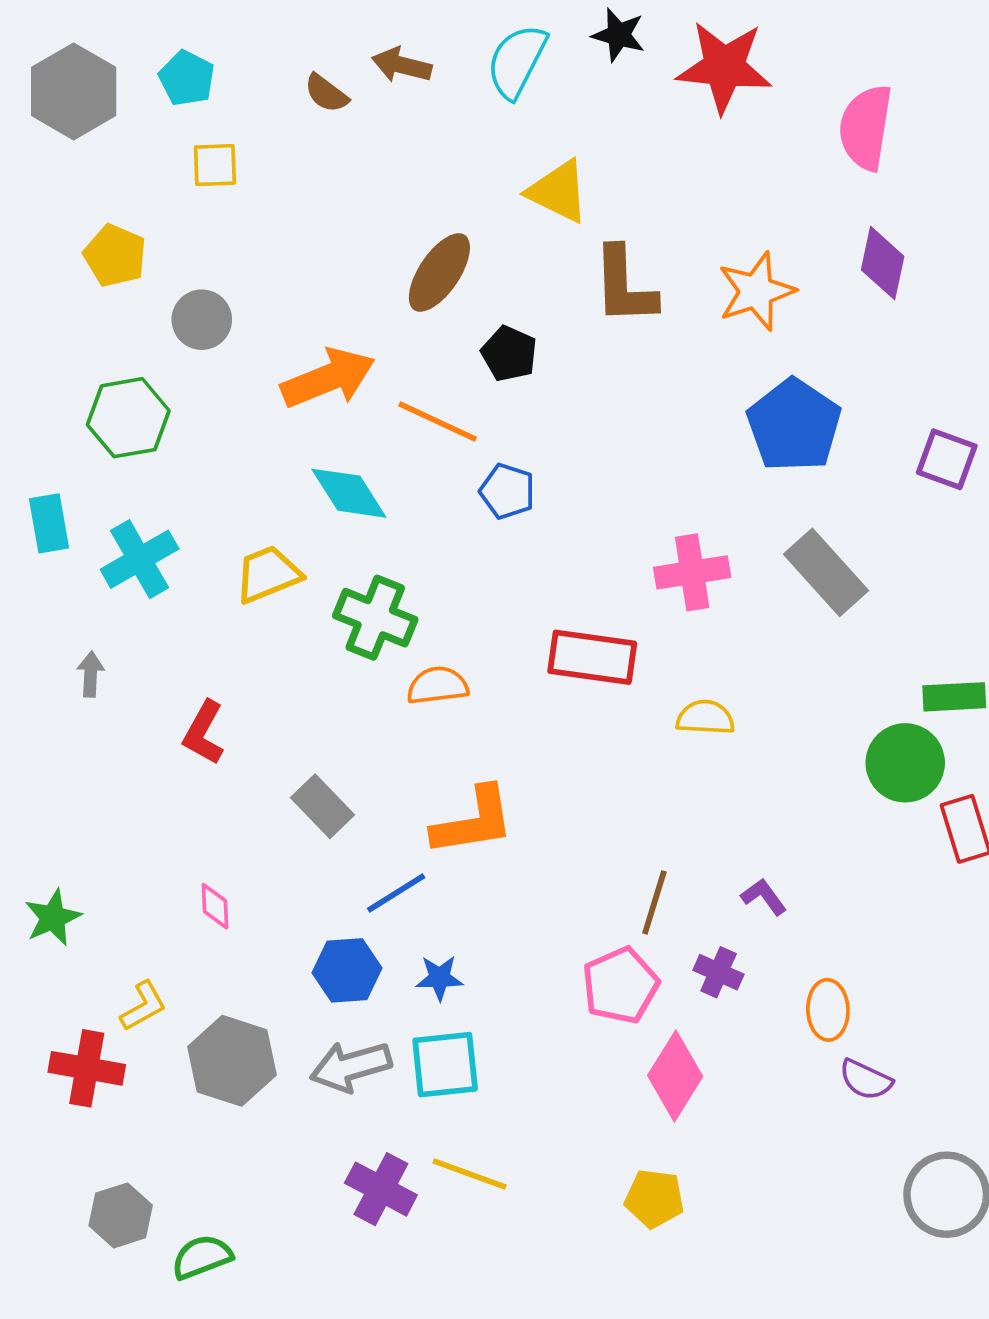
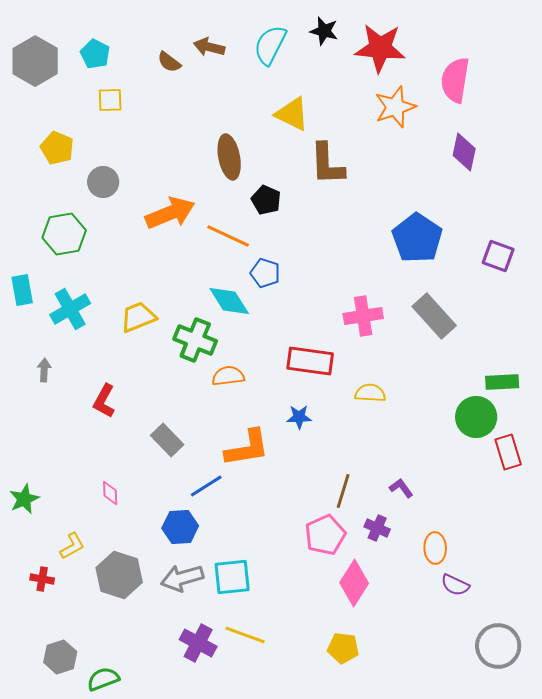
brown ellipse: (439, 273) -> (229, 157), turned -45
orange star: (756, 291) -> (395, 107), moved
cyan diamond: (349, 493) -> (229, 301), moved
blue star: (439, 978) -> (299, 417), moved
red cross: (87, 1068) -> (42, 579), size x0.6

